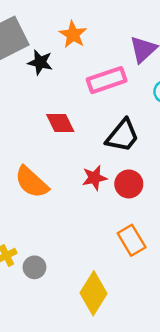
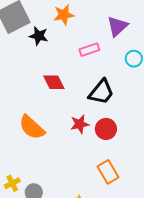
orange star: (73, 34) -> (64, 15), turned 30
pink rectangle: (107, 80) -> (89, 50), size x0.7

